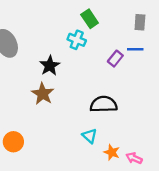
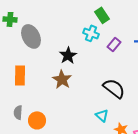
purple rectangle: (115, 59) -> (114, 44), moved
black semicircle: (104, 104) -> (114, 88), turned 40

